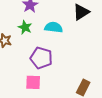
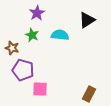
purple pentagon: (41, 58) -> (23, 70), moved

